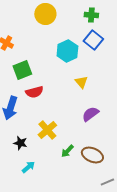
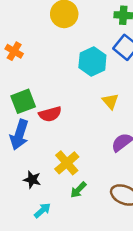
green square: (22, 70) -> (23, 101), moved
green arrow: (67, 151) -> (78, 190), moved

